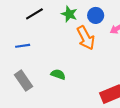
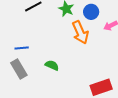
blue line: (23, 46) -> (22, 48), moved

